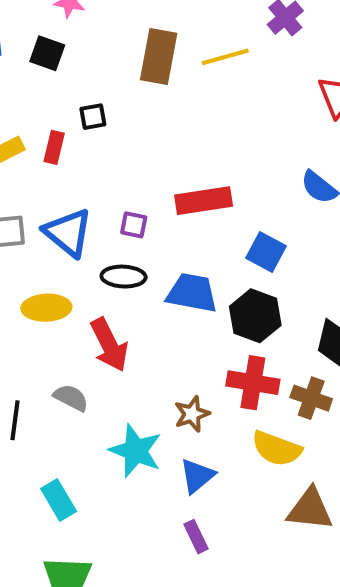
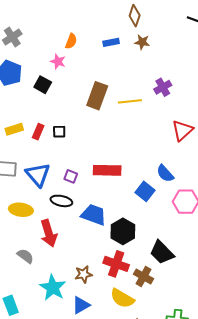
black square: (93, 117) -> (59, 132), moved
blue square: (266, 252) -> (145, 191), moved

